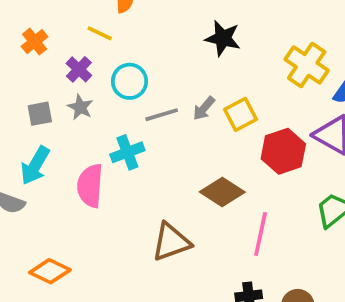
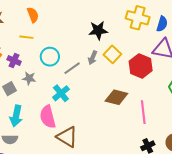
black star: (223, 38) -> (98, 30), moved
purple cross: (79, 69) -> (14, 61), moved
brown triangle: (171, 242) -> (67, 137), moved, turned -50

